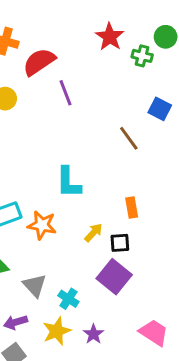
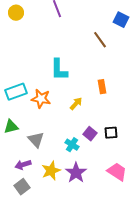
black square: (120, 243) -> (111, 133), moved
purple square: (114, 277) -> (90, 134), size x0.6
cyan cross: (68, 299) -> (72, 145), moved
purple star: (93, 334) -> (76, 173), size x1.5

